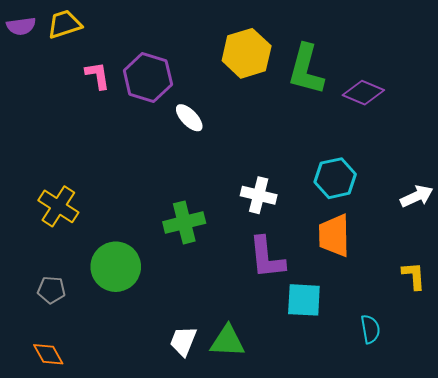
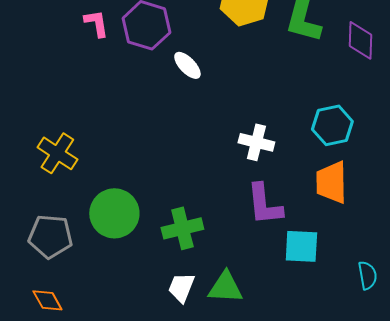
purple diamond: (363, 93) -> (360, 40), turned 69
green cross: (184, 222) -> (182, 228), moved
gray pentagon: (51, 290) -> (50, 236), size x1.6

